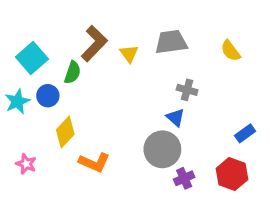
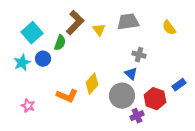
yellow diamond: (65, 132) -> (92, 84), moved
orange L-shape: (94, 162) -> (67, 96), moved
red hexagon: (232, 174) -> (155, 99), moved

